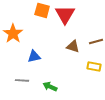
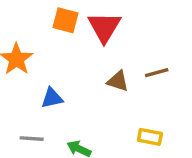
yellow rectangle: (94, 66) -> (150, 137), moved

